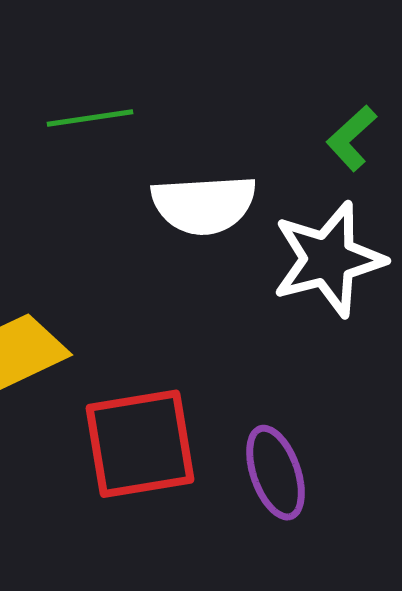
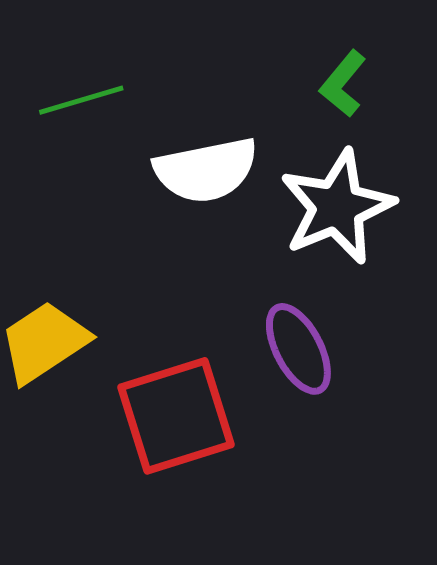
purple ellipse: (276, 473) -> (298, 349), moved

